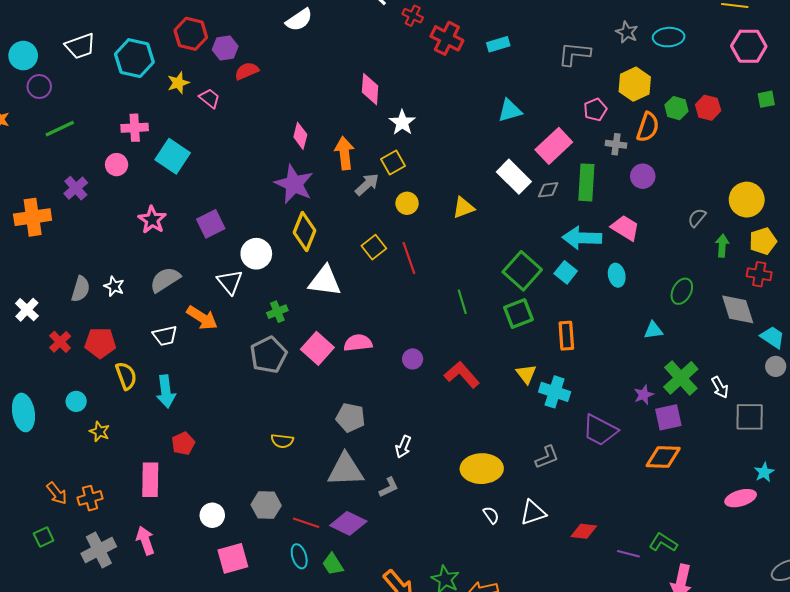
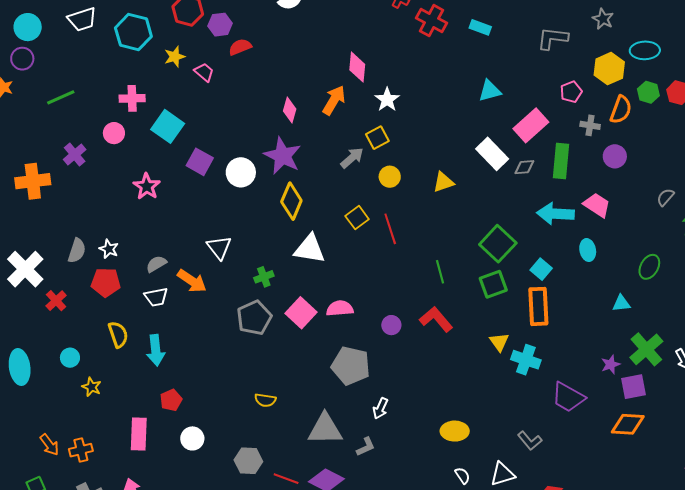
cyan ellipse: (669, 37) -> (645, 50), moved
cyan rectangle: (498, 44) -> (480, 27), turned 35
purple circle: (39, 87) -> (22, 59), moved
orange arrow: (344, 153) -> (334, 100), moved, turned 36
purple square: (211, 224) -> (200, 162), moved, turned -36
white circle: (256, 254) -> (241, 172), moved
cyan square: (566, 272) -> (541, 269), moved
gray semicircle: (165, 280) -> (156, 264), moved, size x0.7
white cross: (27, 310) -> (25, 269), size x1.6
orange rectangle: (566, 336) -> (538, 306), size x1.4
red pentagon: (100, 343) -> (106, 282), moved
red L-shape: (462, 375) -> (436, 319), moved
gray pentagon: (350, 418) -> (351, 366), moved, size x1.4
gray L-shape: (547, 457) -> (530, 441), moved, turned 70
yellow ellipse: (482, 469) -> (455, 431), size x0.7
white circle: (212, 515) -> (192, 438), moved

